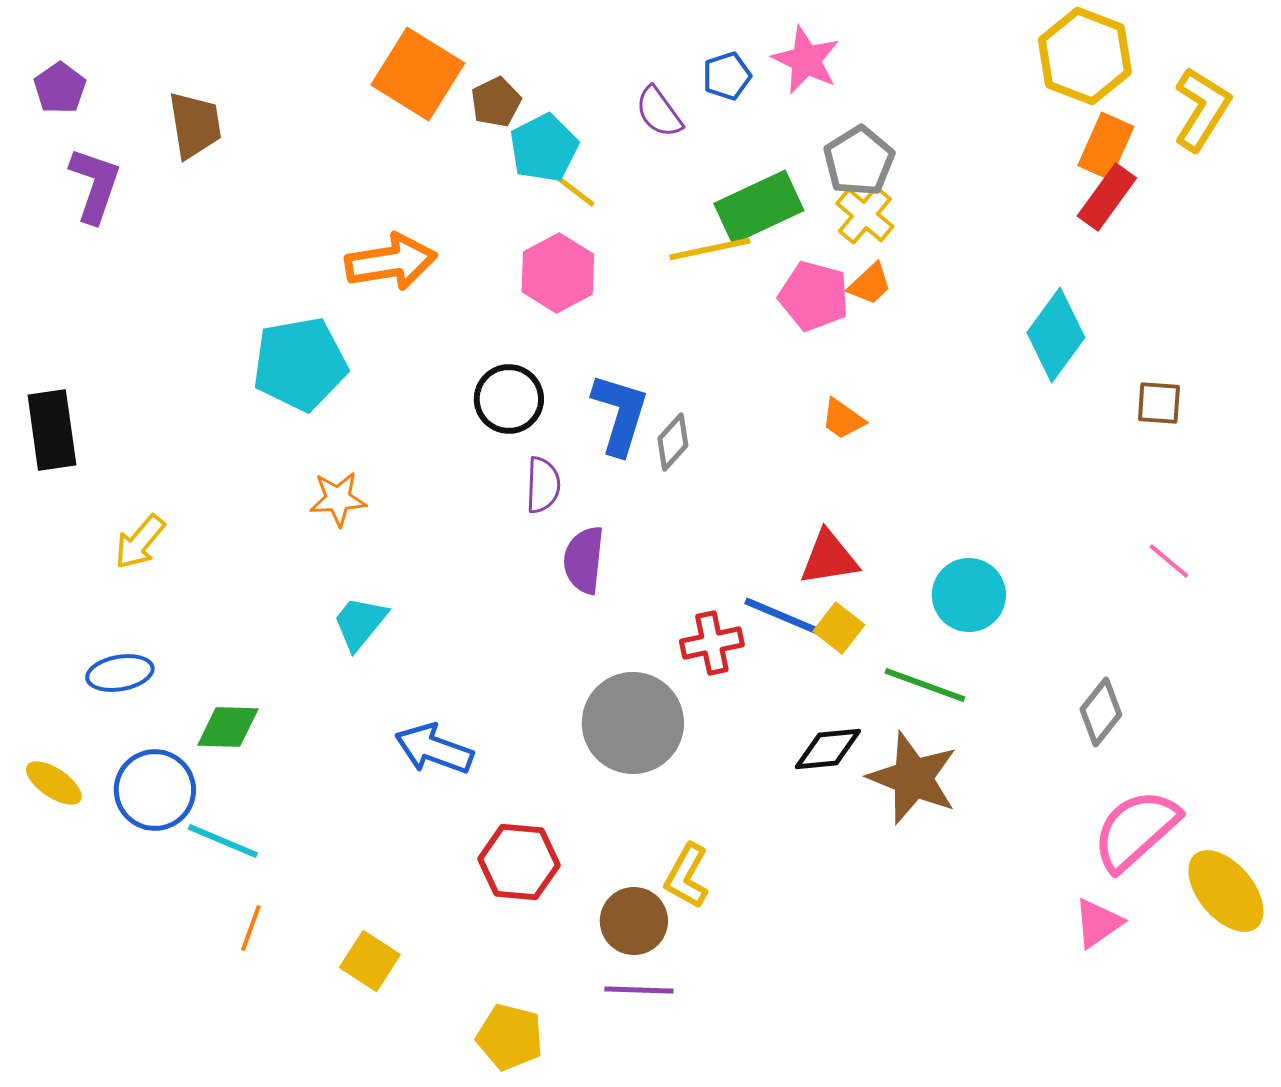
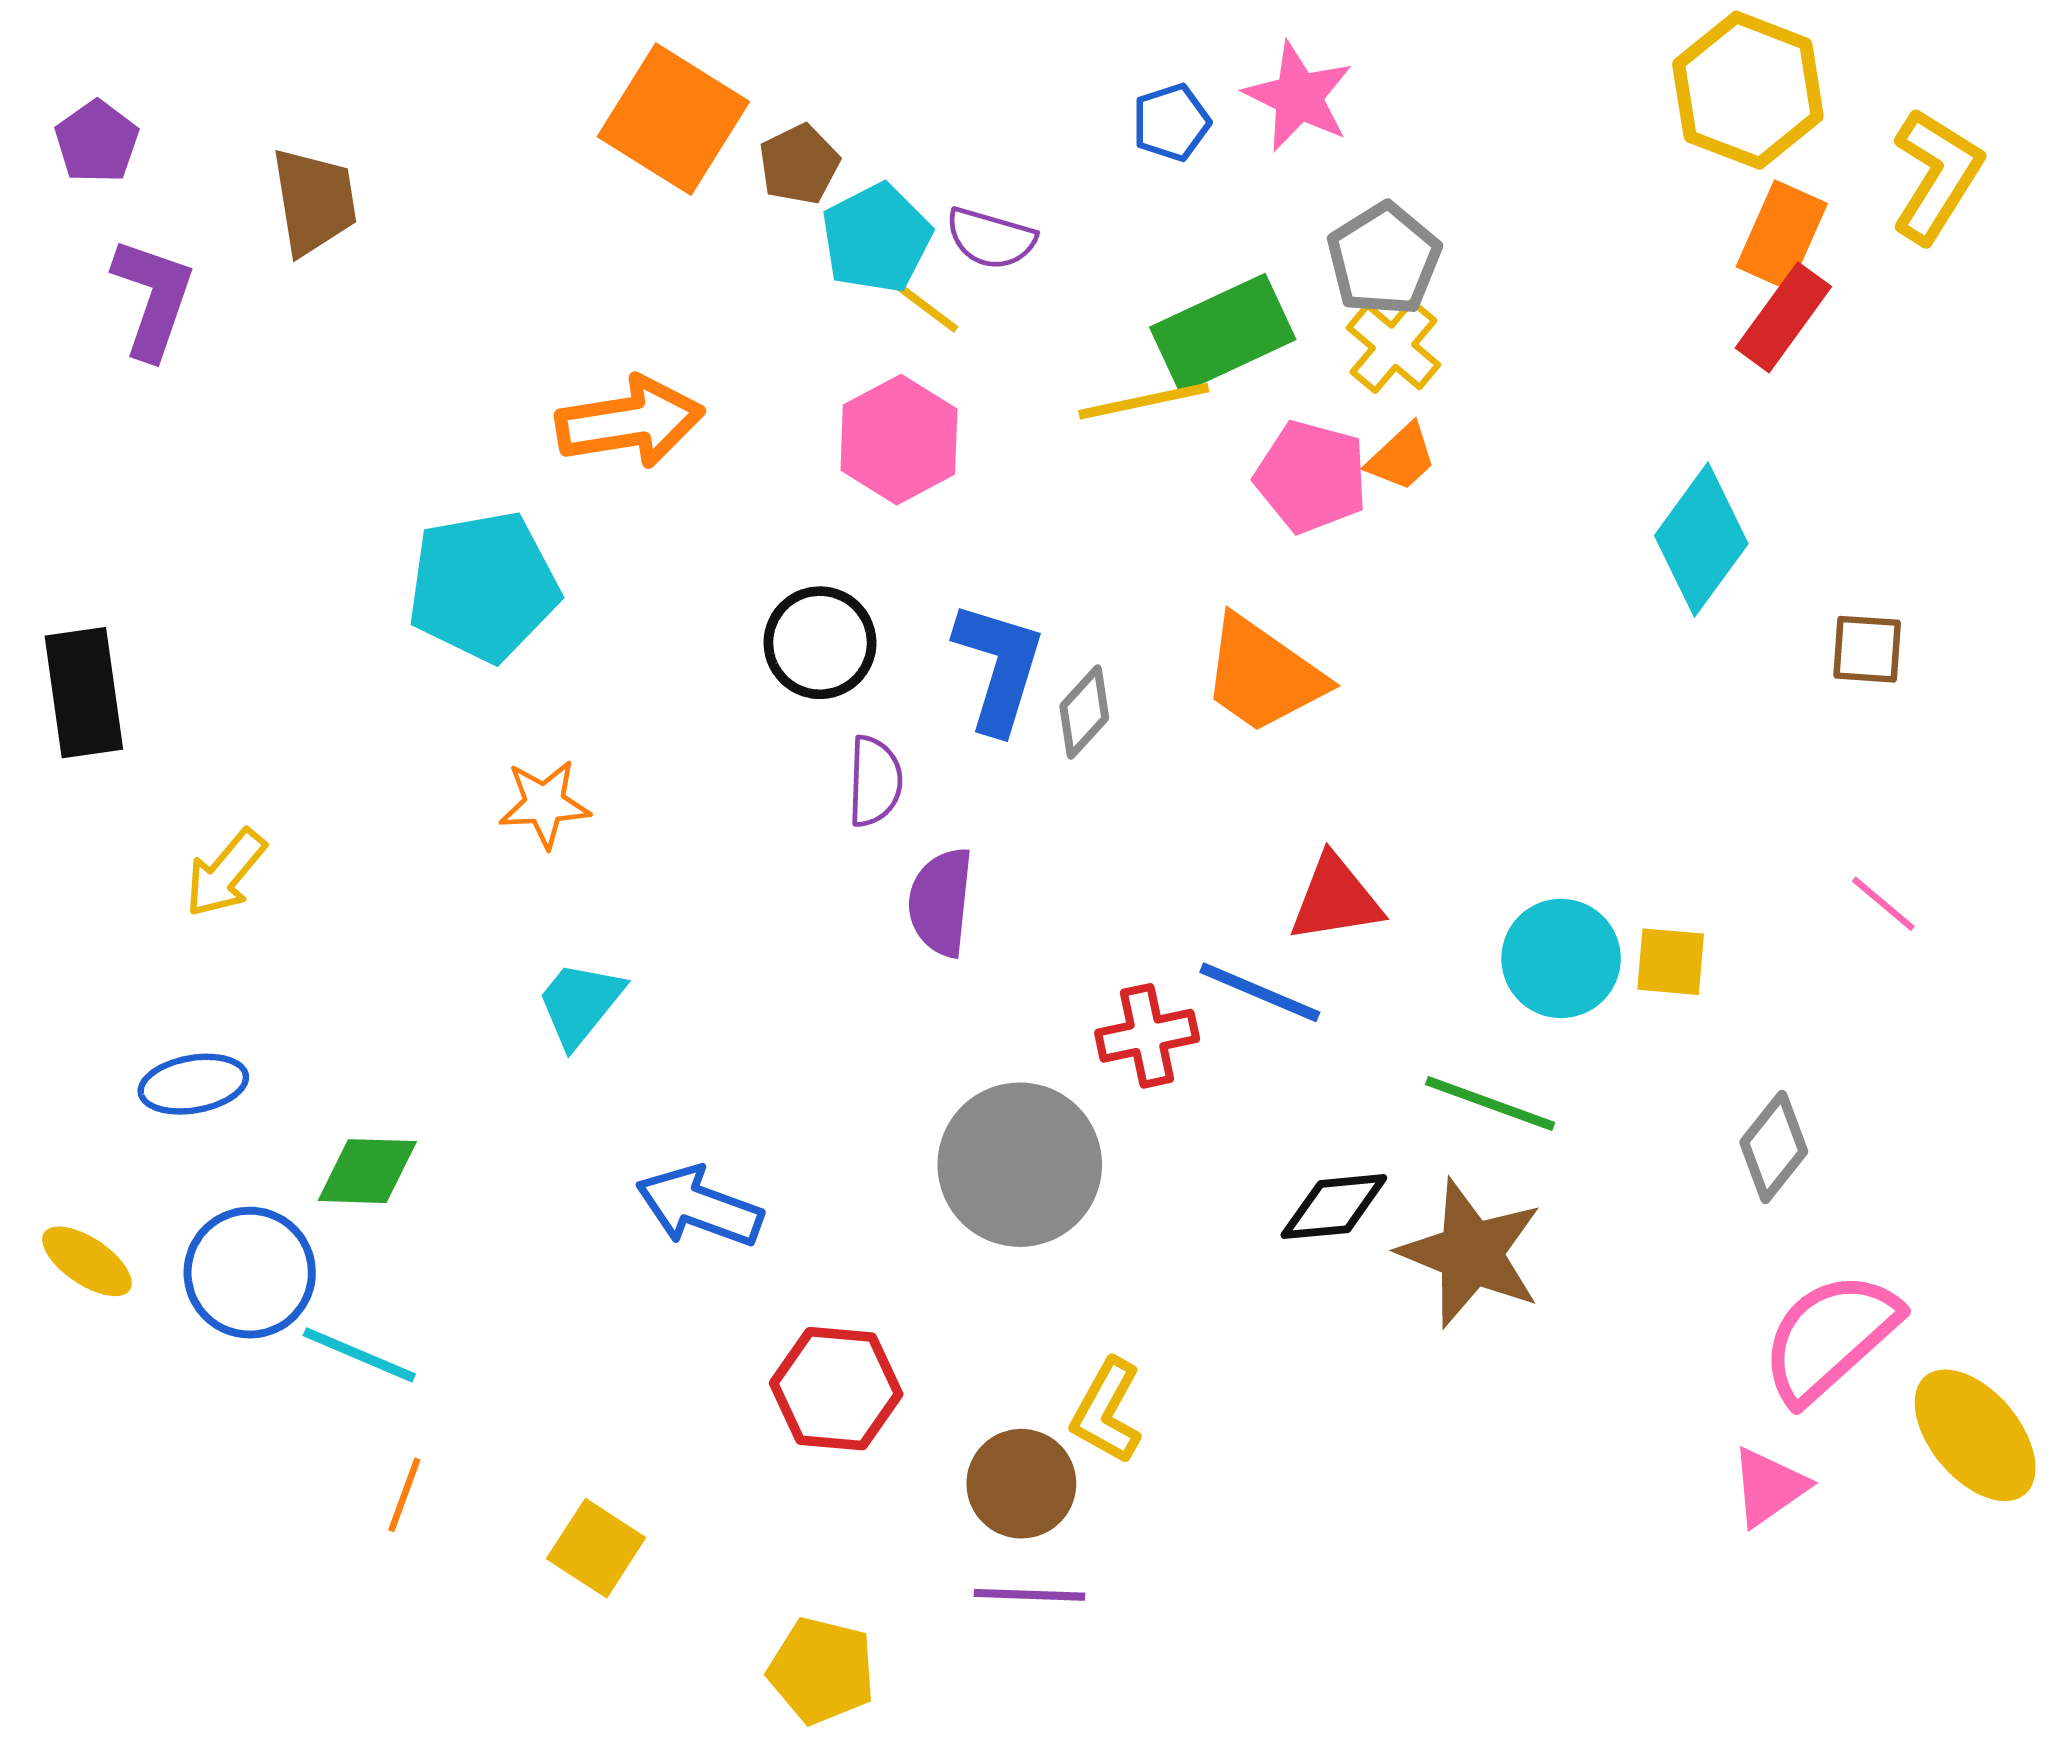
purple semicircle: (659, 112) -> (991, 238), moved, turned -38
orange trapezoid: (843, 419) -> (1263, 675), moved, size x1.8
yellow square: (839, 628) -> (1671, 962), moved, turned -33

